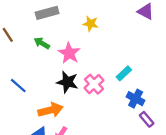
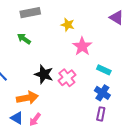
pink star: (69, 53) -> (82, 46), moved
cyan rectangle: (124, 73) -> (104, 70), moved, turned 64
purple rectangle: (147, 119) -> (101, 114), moved, turned 48

